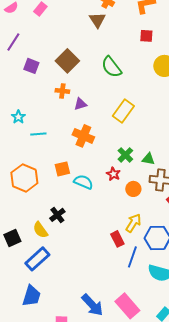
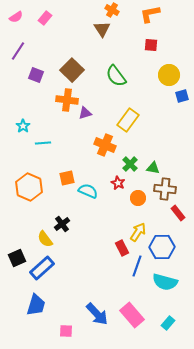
orange cross: (62, 91) -> (67, 100), size x1.5
orange cross: (83, 136) -> (105, 145), moved
black square: (12, 238) -> (17, 258), moved

